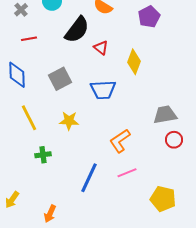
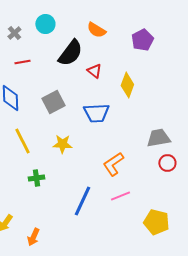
orange arrow: (50, 214) -> (33, 237), moved

